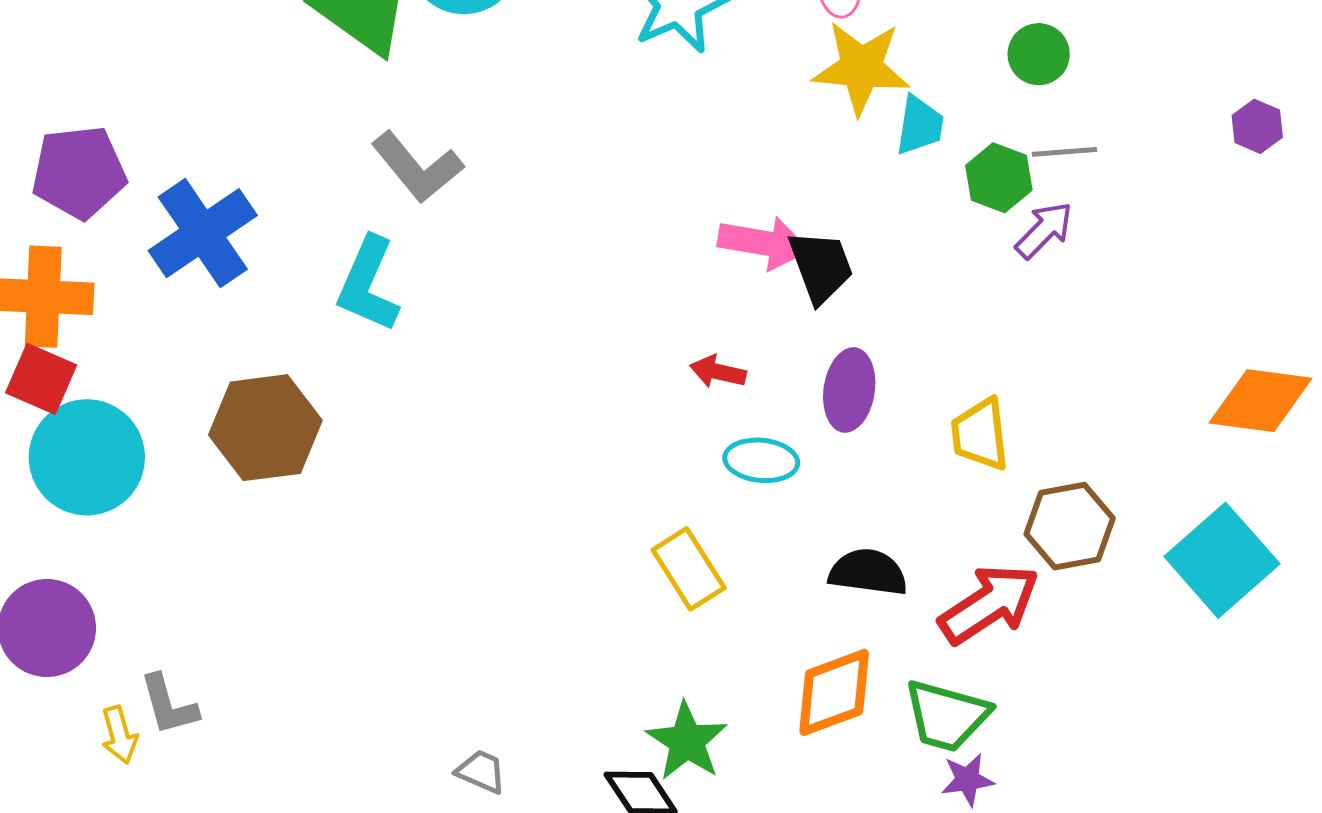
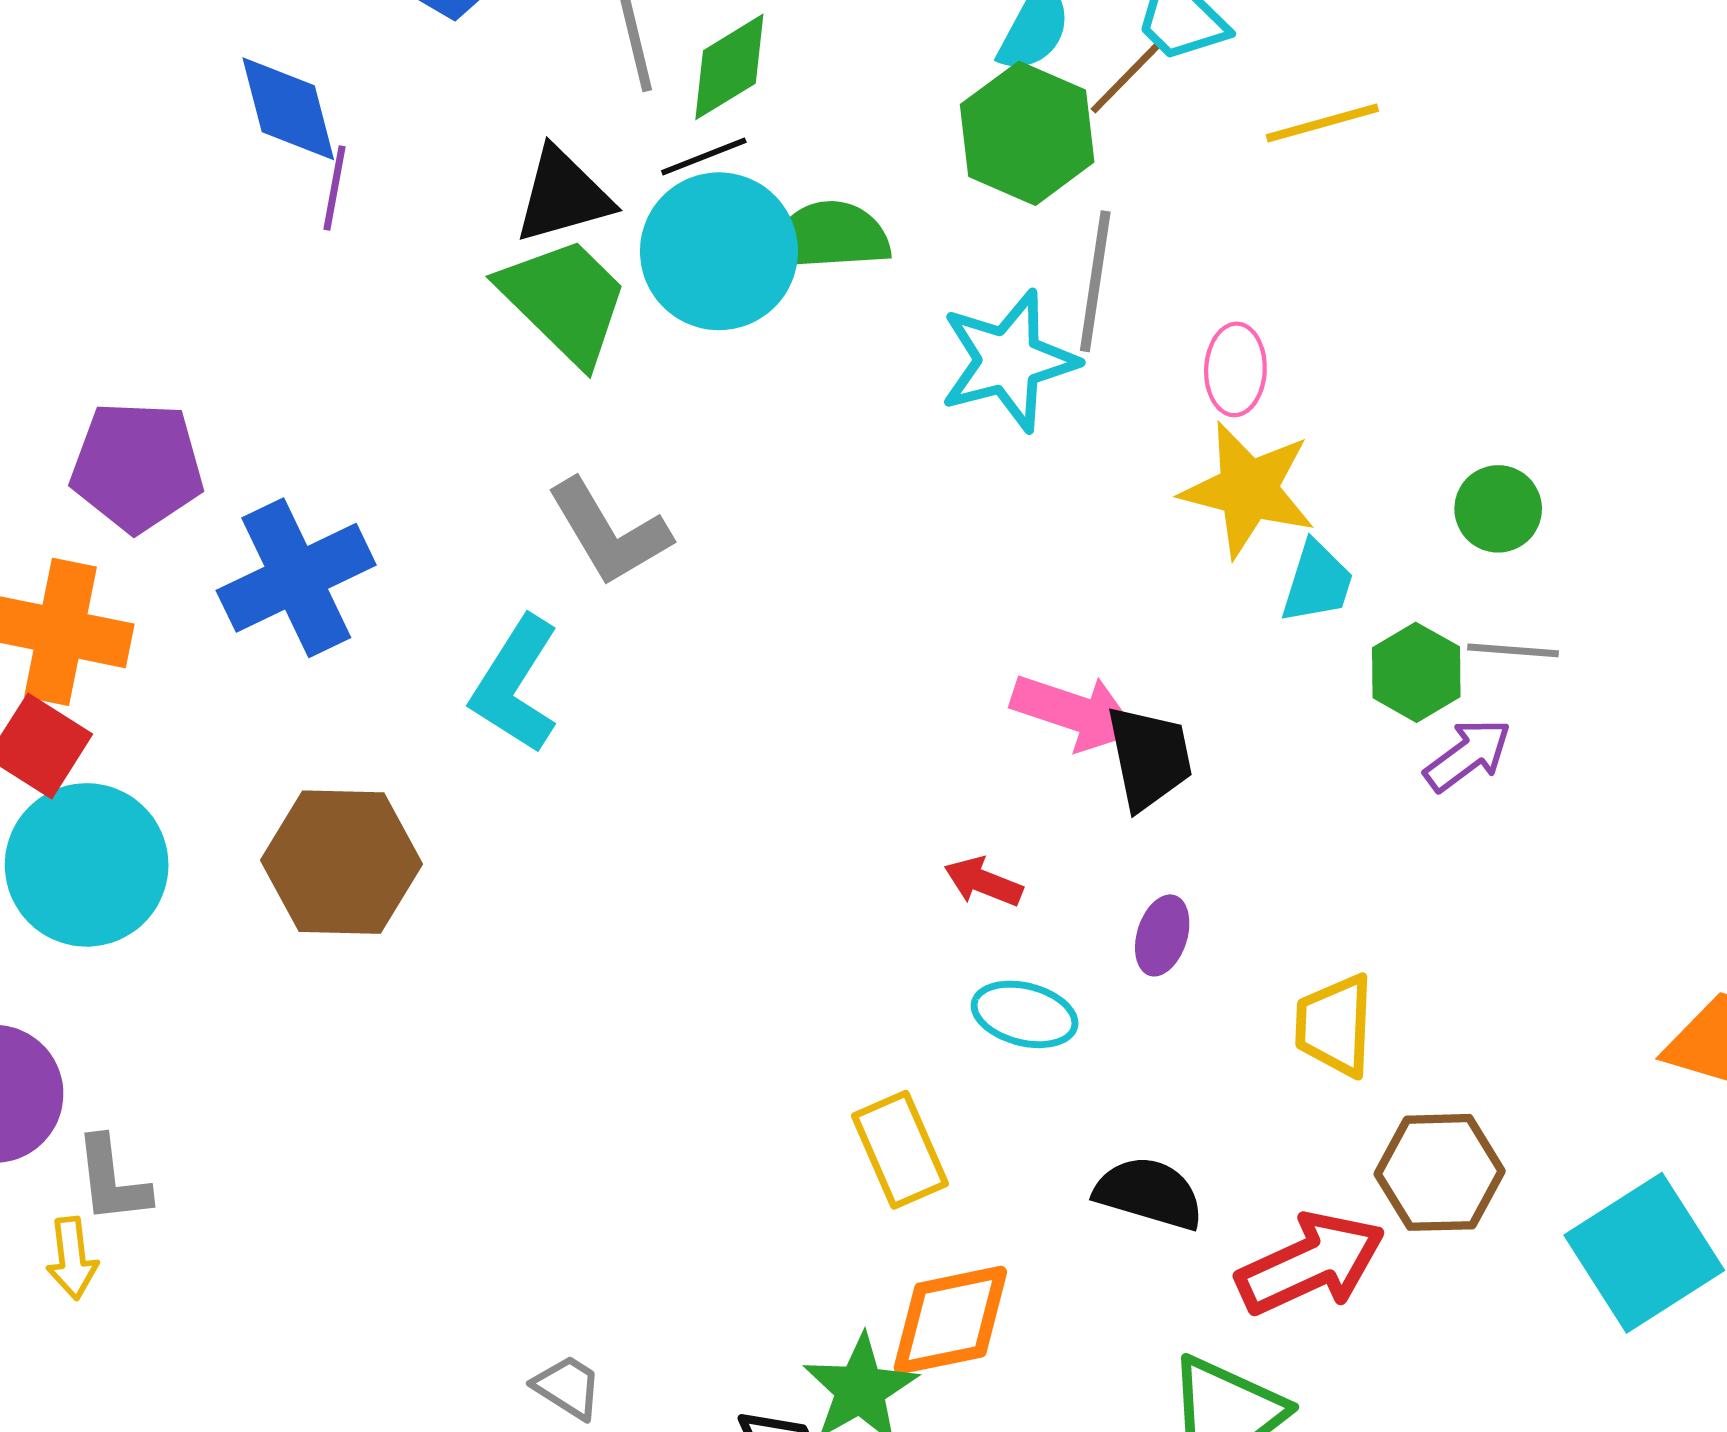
purple ellipse: (849, 390) -> (1162, 935), size x0.7
orange diamond: (834, 692) -> (950, 1320), moved
gray L-shape: (169, 705) -> (112, 1180), moved

